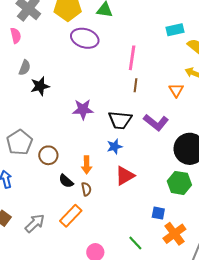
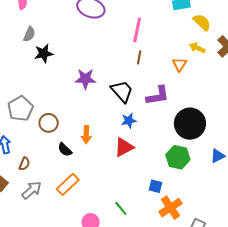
black trapezoid: (120, 120) -> (122, 91), turned -140
purple L-shape: (156, 122) -> (158, 96), turned -50
blue star: (115, 147) -> (129, 121), moved
brown semicircle: (86, 189) -> (24, 164), moved, turned 32
green line: (135, 243) -> (121, 208), moved

